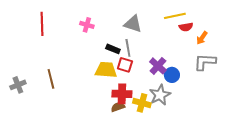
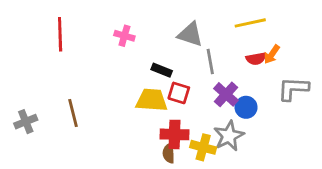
red semicircle: (186, 27) -> (256, 59), moved
orange arrow: (202, 38) -> (272, 54), moved
gray line: (128, 48) -> (210, 62), moved
brown semicircle: (118, 107) -> (169, 153), turned -72

